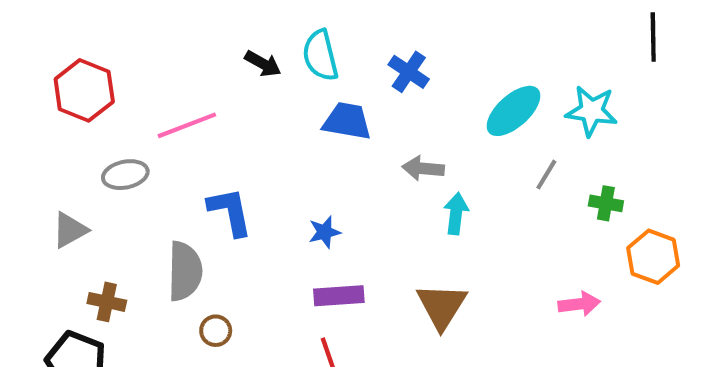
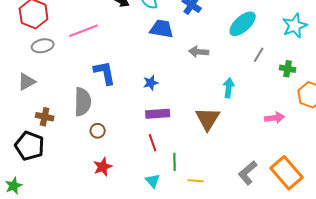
cyan star: (592, 111) -> (295, 26), moved, turned -30
gray ellipse: (125, 175) -> (43, 46), moved
cyan arrow: (456, 214) -> (229, 88), moved

